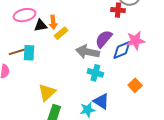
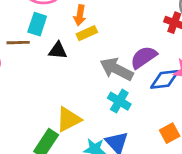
black triangle: (40, 25) -> (58, 51), moved
cyan rectangle: (29, 53) -> (37, 24), moved
yellow triangle: (47, 92) -> (69, 119), moved

